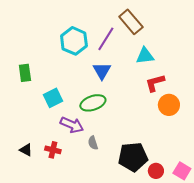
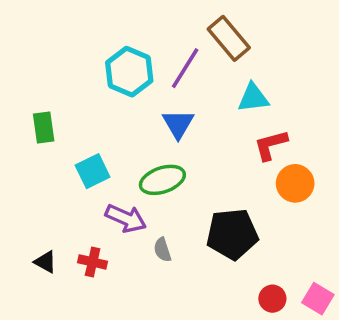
black pentagon: (133, 157) -> (232, 234), moved

